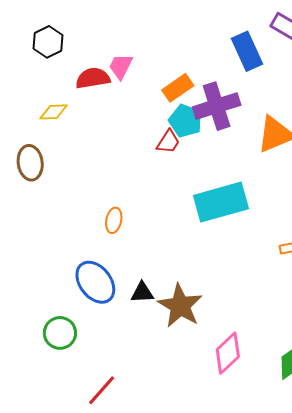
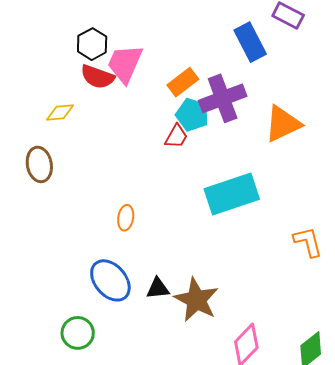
black hexagon: (48, 42) -> (92, 44), moved
pink trapezoid: (121, 66) -> (125, 64), size x1.5
red semicircle: (93, 78) -> (98, 77), turned -148

